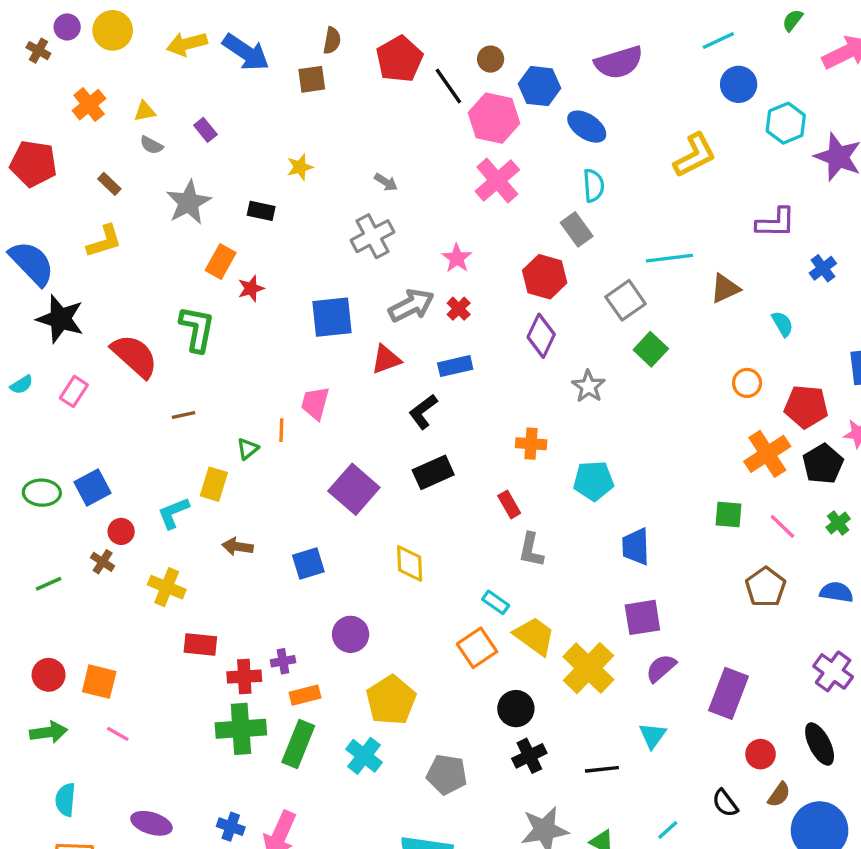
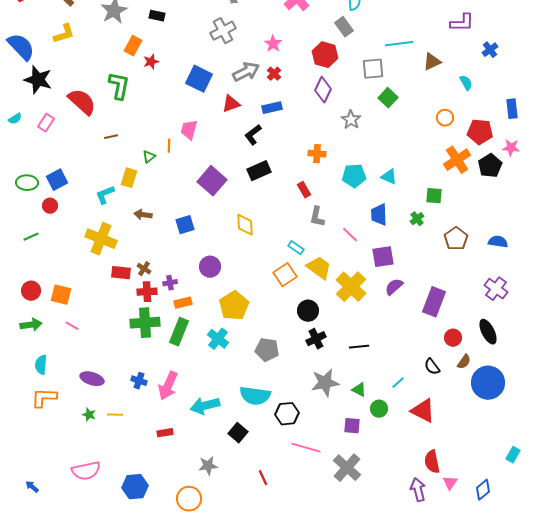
gray square: (626, 300) -> (373, 69), turned 30
blue square: (332, 317) -> (199, 79), turned 32
green cross: (838, 523) -> (417, 219), moved
pink line: (782, 526) -> (350, 235), moved
red circle: (121, 531) -> (50, 206), moved
brown cross: (103, 562) -> (144, 269), moved
yellow cross: (167, 587) -> (101, 239), size x1.4
cyan triangle: (653, 736) -> (389, 177), moved, turned -42

